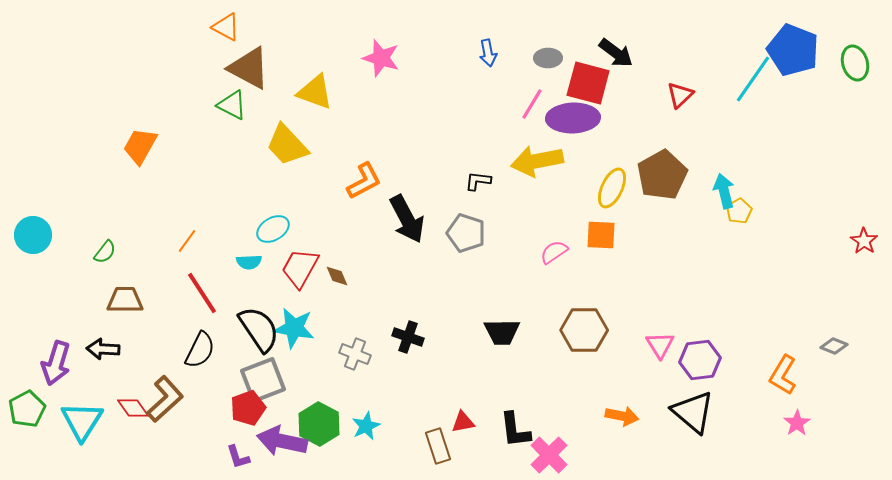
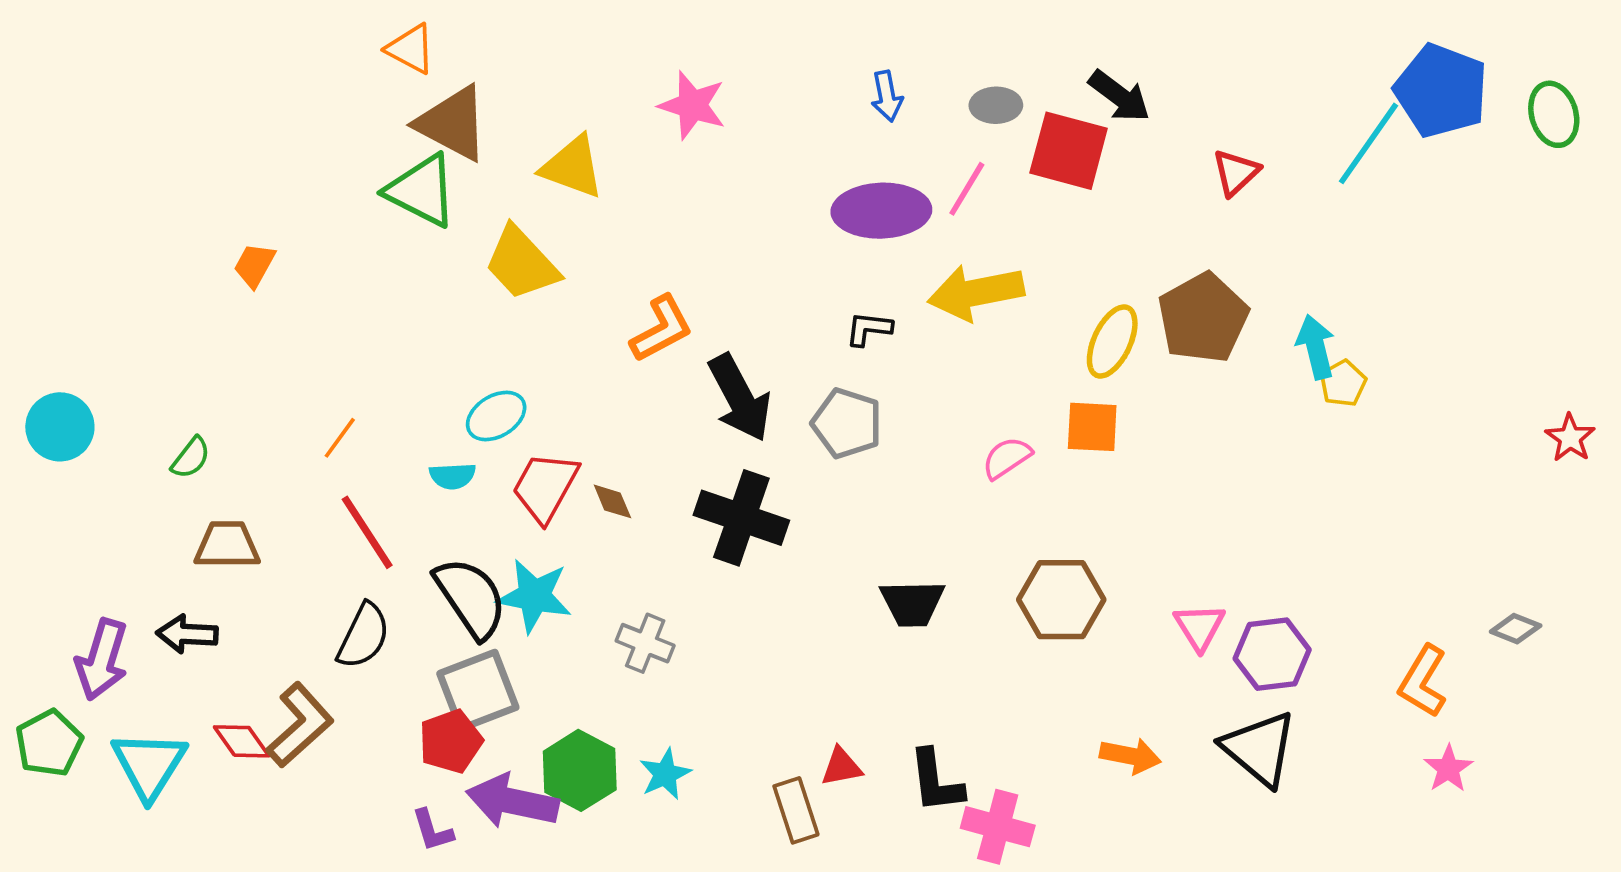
green triangle: (232, 105) -> (422, 191), size x1.4
purple ellipse: (573, 118) -> (881, 211), moved
orange trapezoid: (140, 146) -> (254, 265), size x0.7
black cross: (408, 337) -> (741, 518), moved, size x1.6
pink cross: (549, 455) -> (998, 827), turned -30

